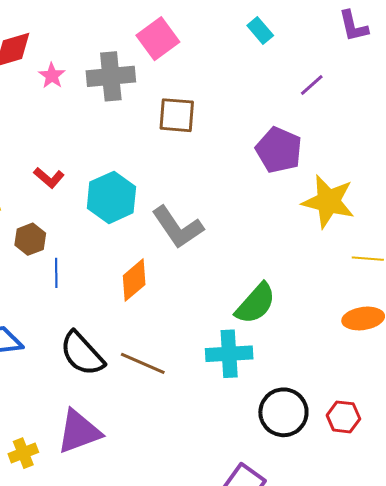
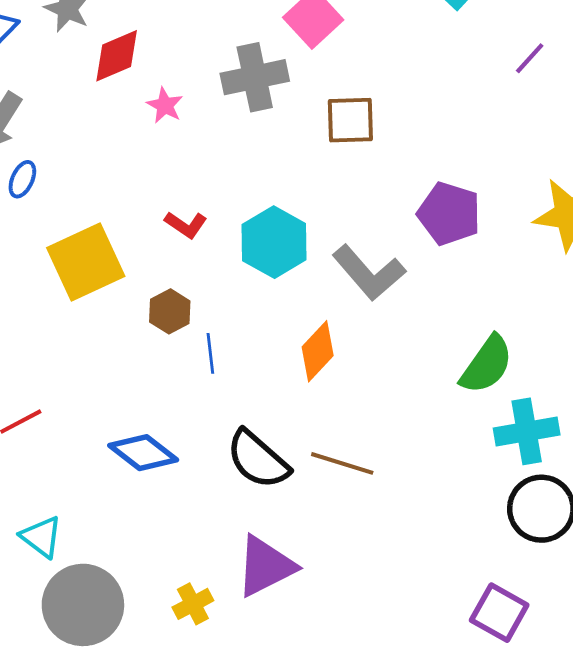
pink star: (52, 76) -> (165, 105), moved
purple pentagon: (279, 150) -> (449, 214), moved
cyan cross: (229, 354) -> (527, 431), moved

